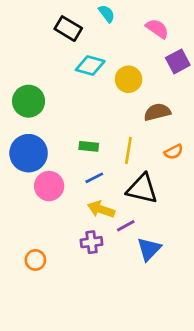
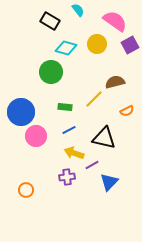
pink semicircle: (157, 29) -> (115, 21), size x1.4
yellow circle: (128, 79) -> (97, 44), moved
green circle: (29, 101) -> (51, 72), moved
yellow line: (128, 150) -> (94, 99), moved, turned 36

